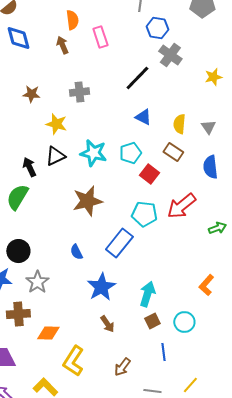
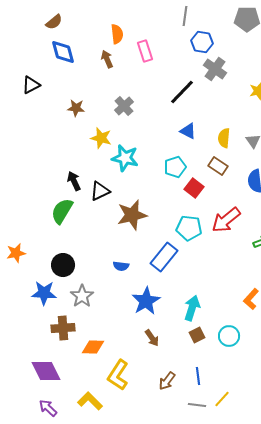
gray cross: (79, 92) -> (124, 106), turned -36
cyan star: (93, 153) -> (125, 158), moved
black triangle: (55, 156) -> (100, 191), moved
blue semicircle: (76, 252) -> (121, 266), turned -56
blue line: (163, 352) -> (198, 376), moved
yellow line: (190, 385) -> (222, 399), moved

